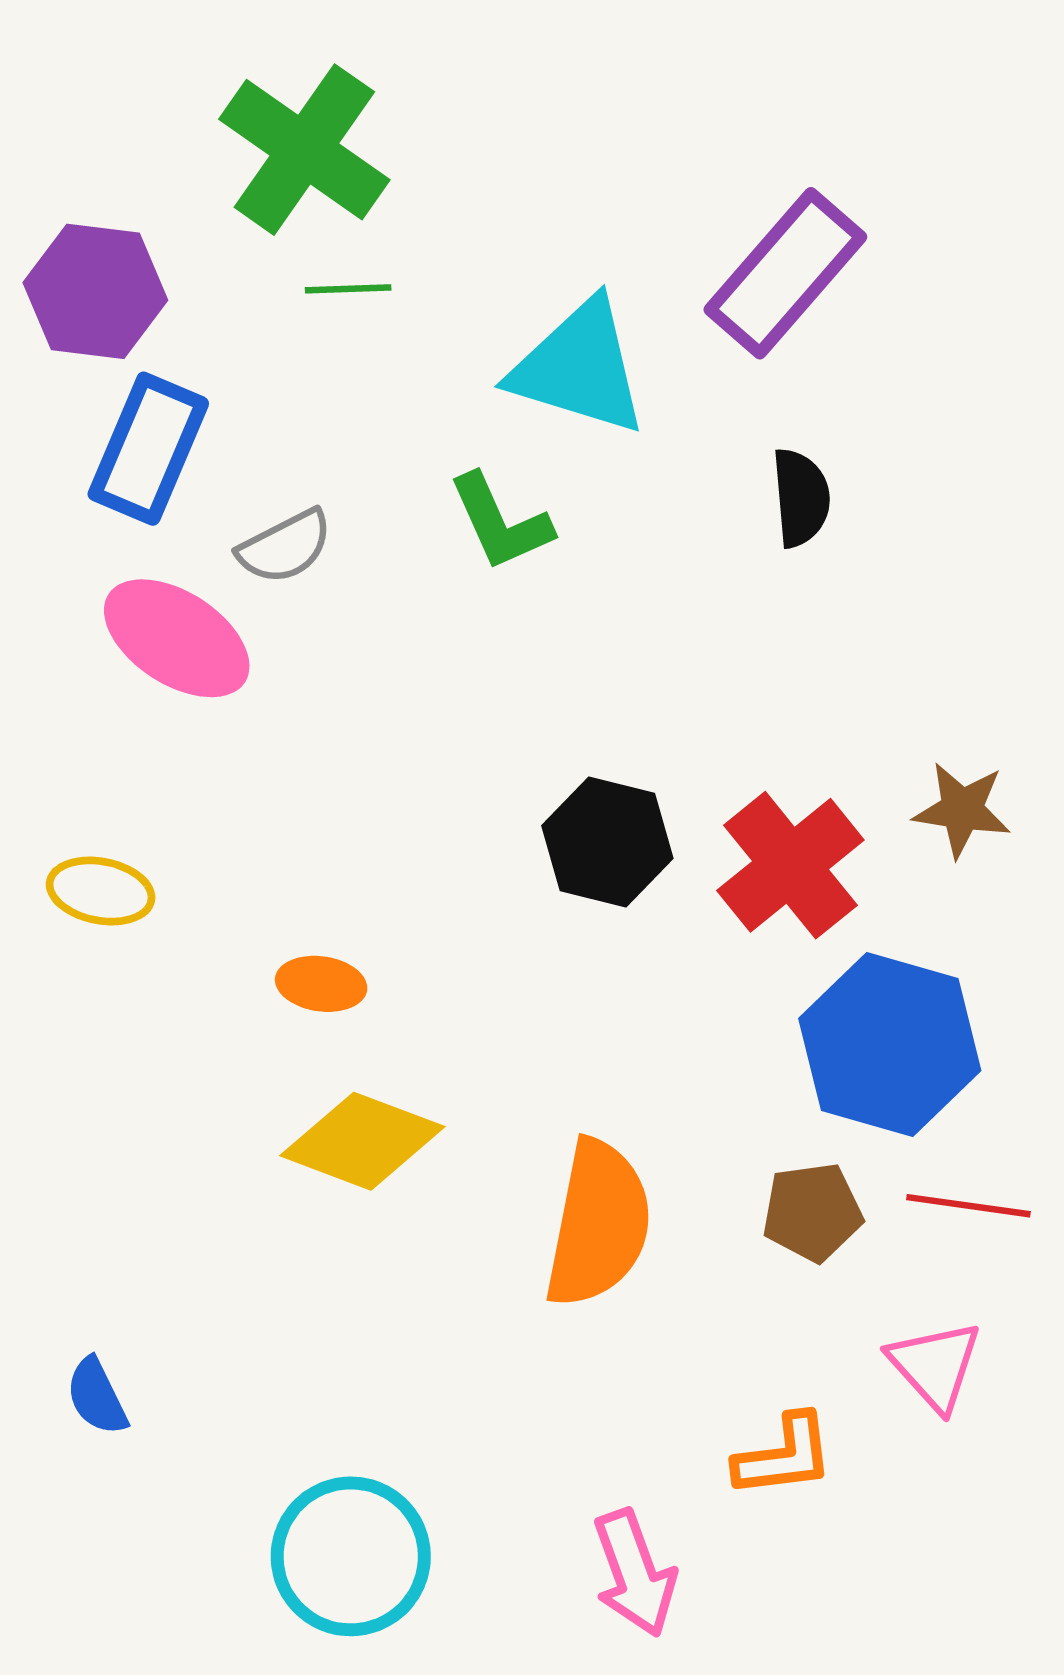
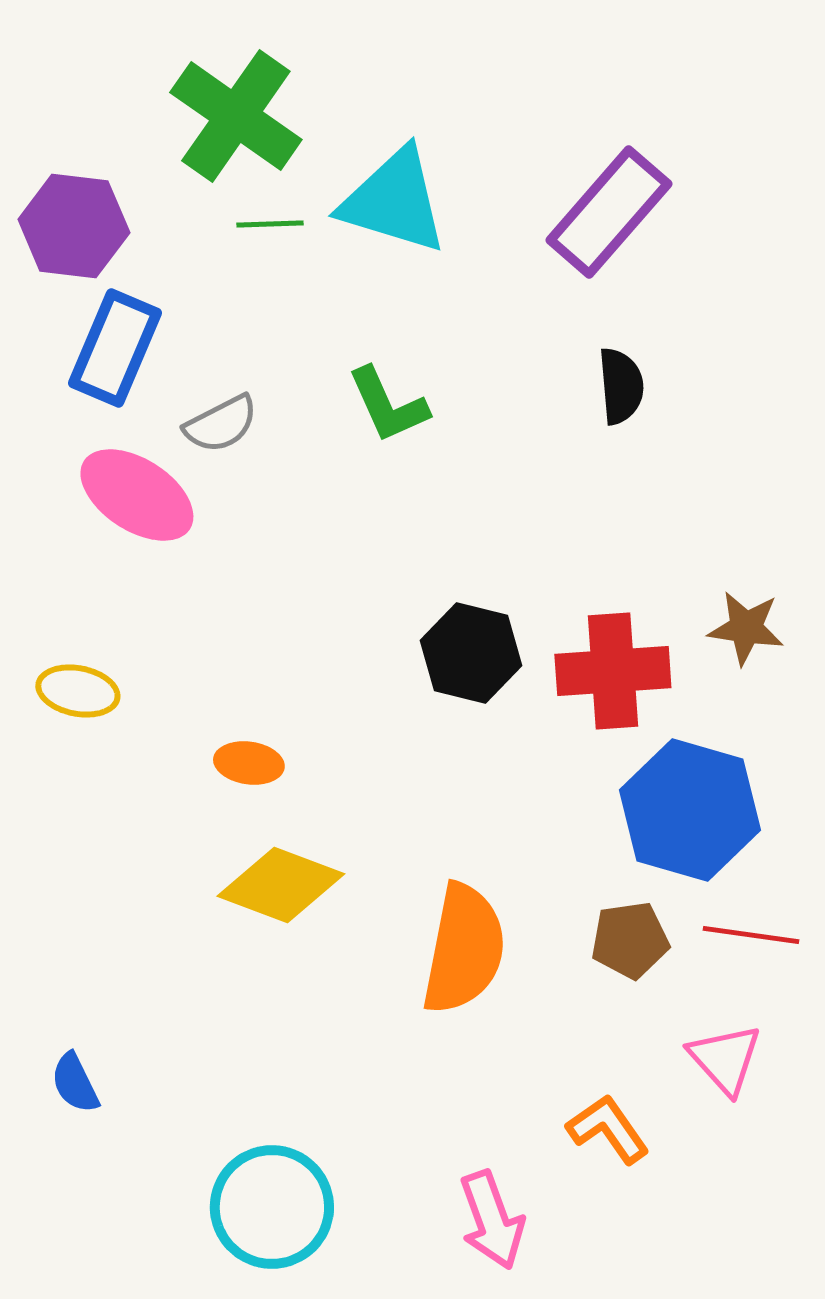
cyan triangle: (579, 367) -> (394, 201), moved
red cross: (790, 865) -> (613, 671), turned 35
orange L-shape: (784, 1456) -> (608, 1129), turned -118

